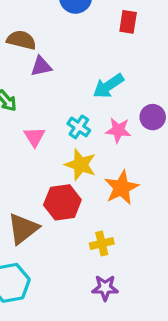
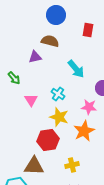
brown semicircle: (21, 40) -> (50, 41), moved
cyan arrow: (108, 86) -> (76, 69), turned -96
pink star: (118, 130) -> (89, 107), moved
brown triangle: (23, 229) -> (34, 166), moved, turned 40

